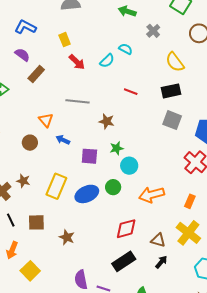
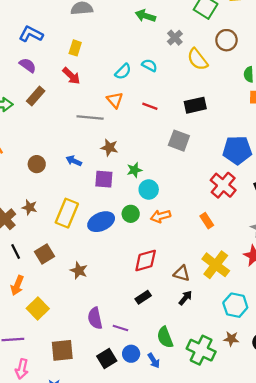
yellow rectangle: (65, 40) -> (75, 48), turned 40
cyan semicircle: (126, 49) -> (149, 65), moved
red arrow: (77, 62) -> (71, 76), moved
yellow semicircle: (175, 62) -> (197, 59), moved
brown rectangle: (36, 74) -> (36, 96), moved
orange triangle: (46, 120) -> (115, 100), moved
gray square: (172, 120) -> (179, 141), moved
brown star: (107, 121) -> (109, 148), moved
orange arrow: (152, 195) -> (161, 216), moved, size x0.7
orange rectangle: (190, 201) -> (207, 221), moved, turned -56
brown square: (36, 222) -> (44, 254), turned -30
black rectangle: (124, 261) -> (143, 297), size x0.6

